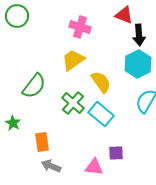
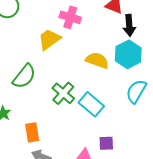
yellow trapezoid: (73, 60) -> (49, 39), moved
yellow semicircle: (101, 82) -> (97, 60), moved, turned -35

